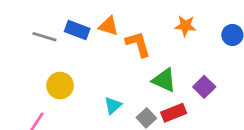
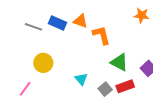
orange star: (185, 26) -> (142, 15), moved
cyan triangle: (113, 105) -> (81, 79), turned -32

